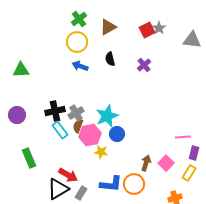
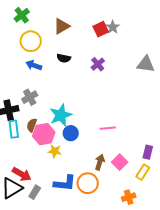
green cross: (79, 19) -> (22, 15), moved
gray triangle: (192, 40) -> (146, 64), moved
black semicircle: (110, 59) -> (64, 58), turned -64
gray cross: (76, 113) -> (30, 97), moved
cyan rectangle: (60, 130) -> (14, 129), turned 30
pink line: (183, 137) -> (108, 128), moved

